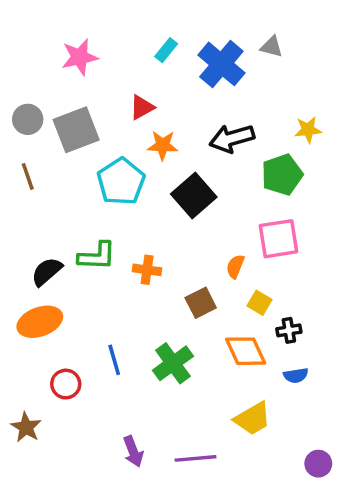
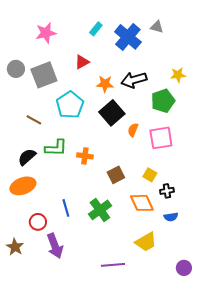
orange star: (163, 145) -> (105, 84), moved
brown line: (28, 176) -> (34, 120), moved, turned -42
orange semicircle: (235, 266) -> (133, 130), moved
purple arrow: (133, 451) -> (55, 246), moved, size x1.4

